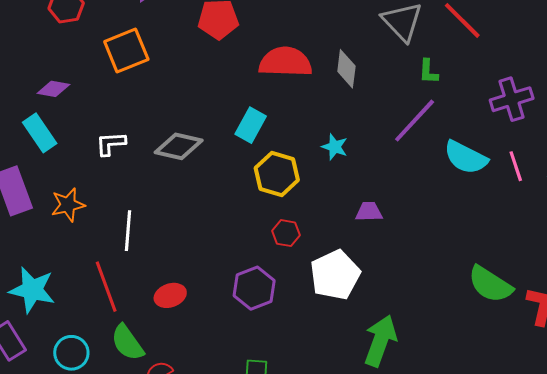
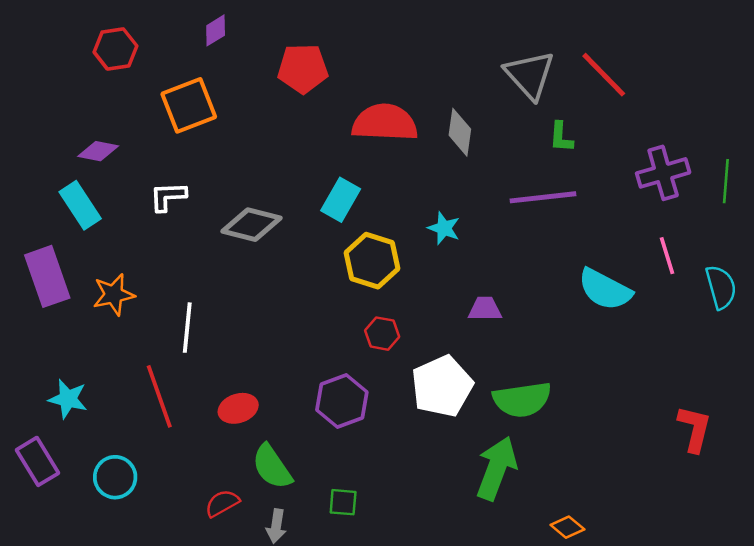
purple line: (415, 121) -> (543, 197), turned 40
white L-shape: (111, 144) -> (168, 196), moved
cyan semicircle: (466, 157) -> (605, 289), moved
green semicircle: (490, 284) -> (522, 399), moved, turned -42
cyan star: (32, 290) -> (68, 399), size x0.7
green semicircle: (127, 343) -> (272, 467), moved

